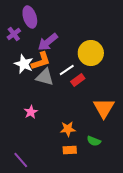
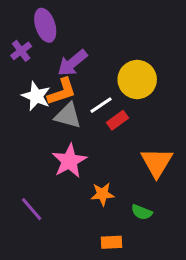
pink star: (31, 112) -> (69, 161), moved, size x1.6
orange rectangle: (70, 150) -> (112, 242), moved
purple line: (21, 160) -> (32, 209), moved

